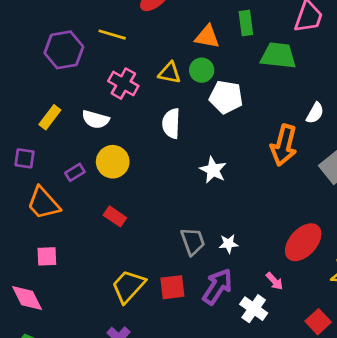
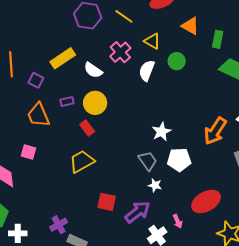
orange triangle: (207, 37) -> (190, 26), moved
yellow triangle: (170, 73) -> (152, 41), moved
white pentagon: (226, 97) -> (179, 160), moved, turned -30
yellow rectangle: (50, 117) -> (63, 58), size x1.4
white semicircle: (171, 123) -> (147, 71), moved
red rectangle: (115, 216) -> (87, 128), moved
gray trapezoid: (193, 241) -> (148, 161), moved, turned -35
yellow trapezoid: (128, 286) -> (82, 162), moved

